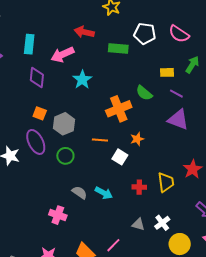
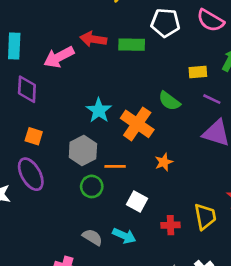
red arrow: (84, 32) -> (93, 39), moved
cyan star: (82, 80) -> (99, 110), moved
orange cross: (119, 109) -> (137, 124), turned -30
gray hexagon: (64, 124) -> (83, 151), moved
green circle: (65, 156) -> (92, 186), moved
white square: (120, 157) -> (137, 201), moved

